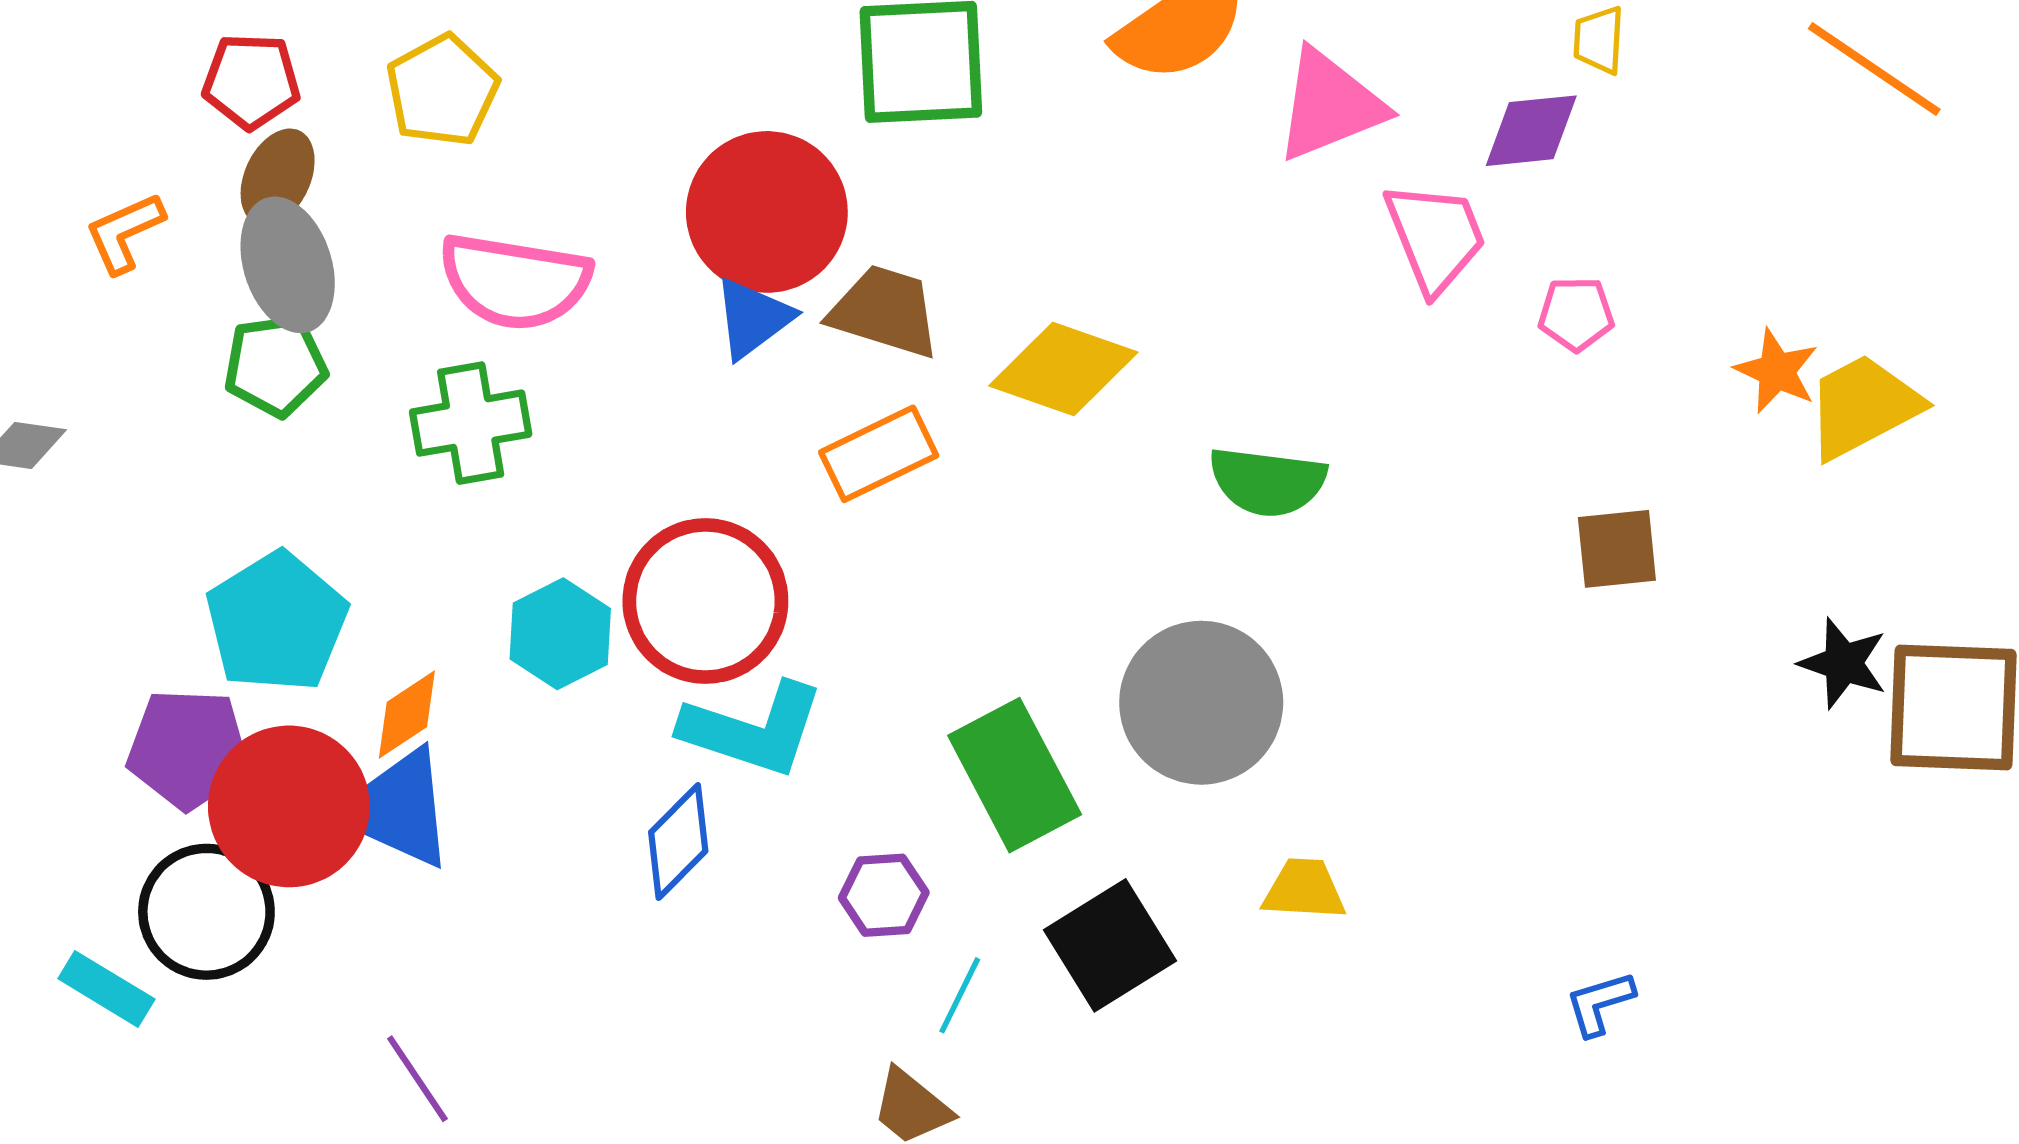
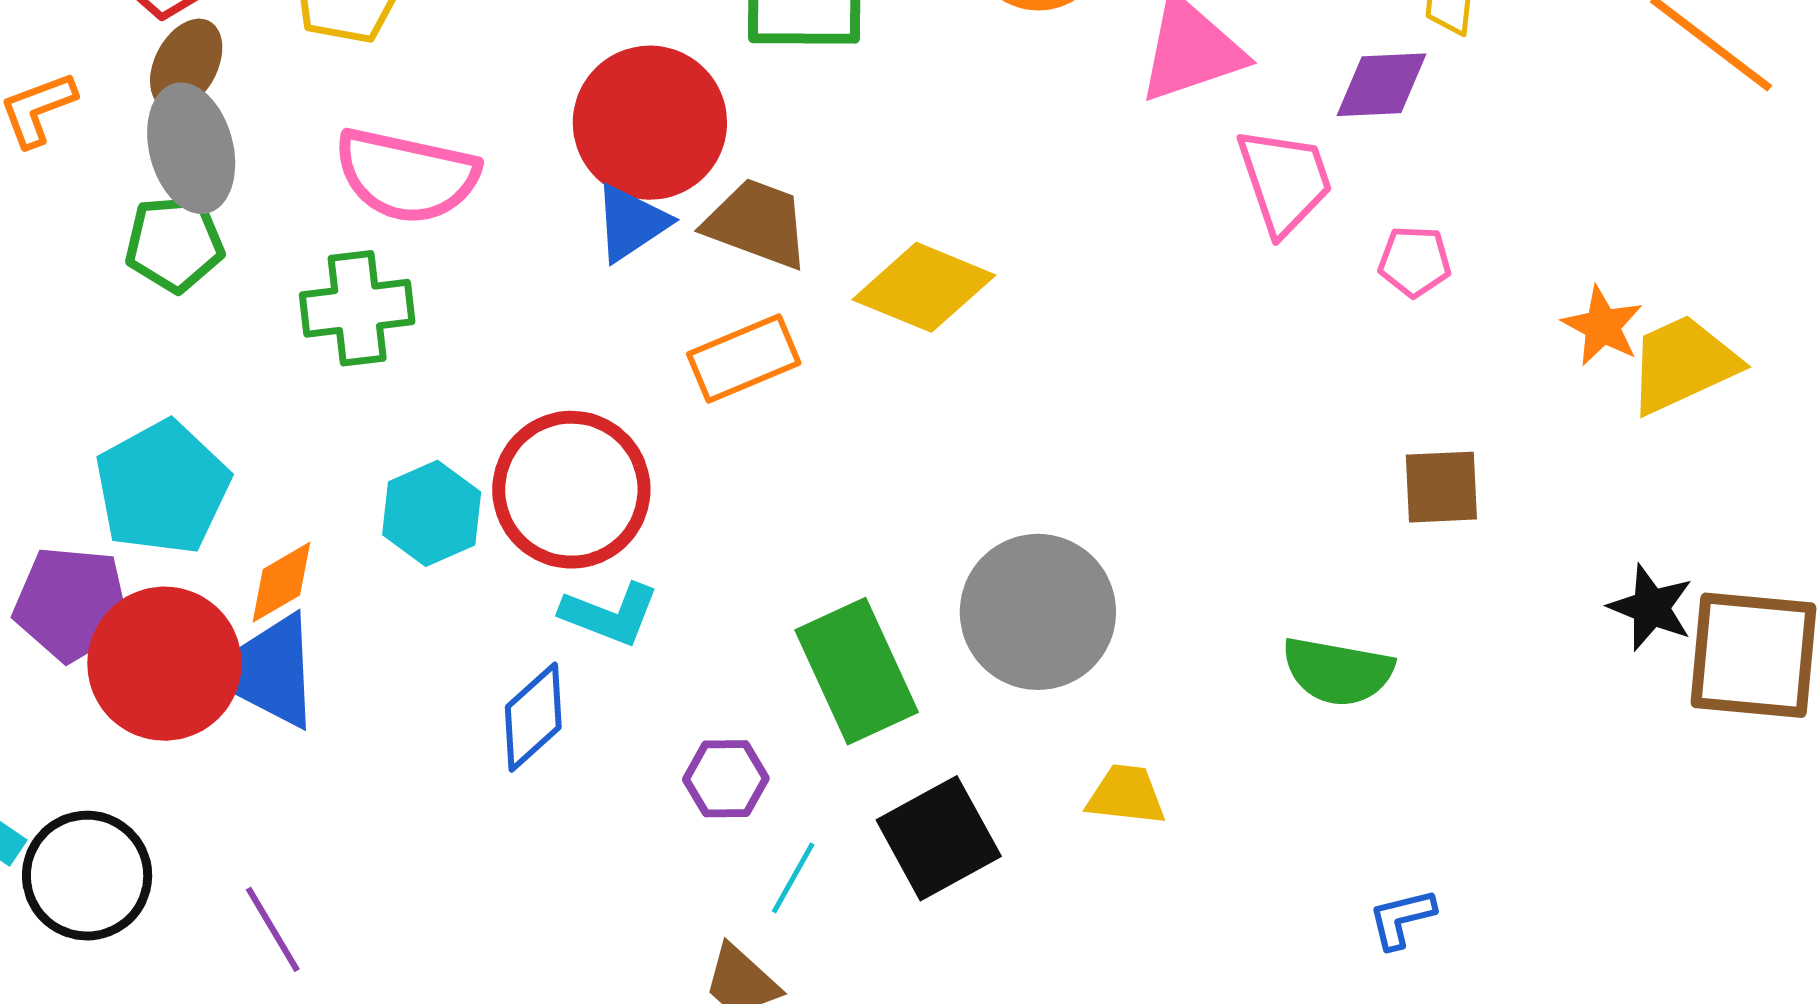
green semicircle: (1267, 482) -> (1338, 671), moved
cyan L-shape: (753, 729) -> (610, 614), size x0.7
black circle: (206, 912) -> (87, 876), moved

